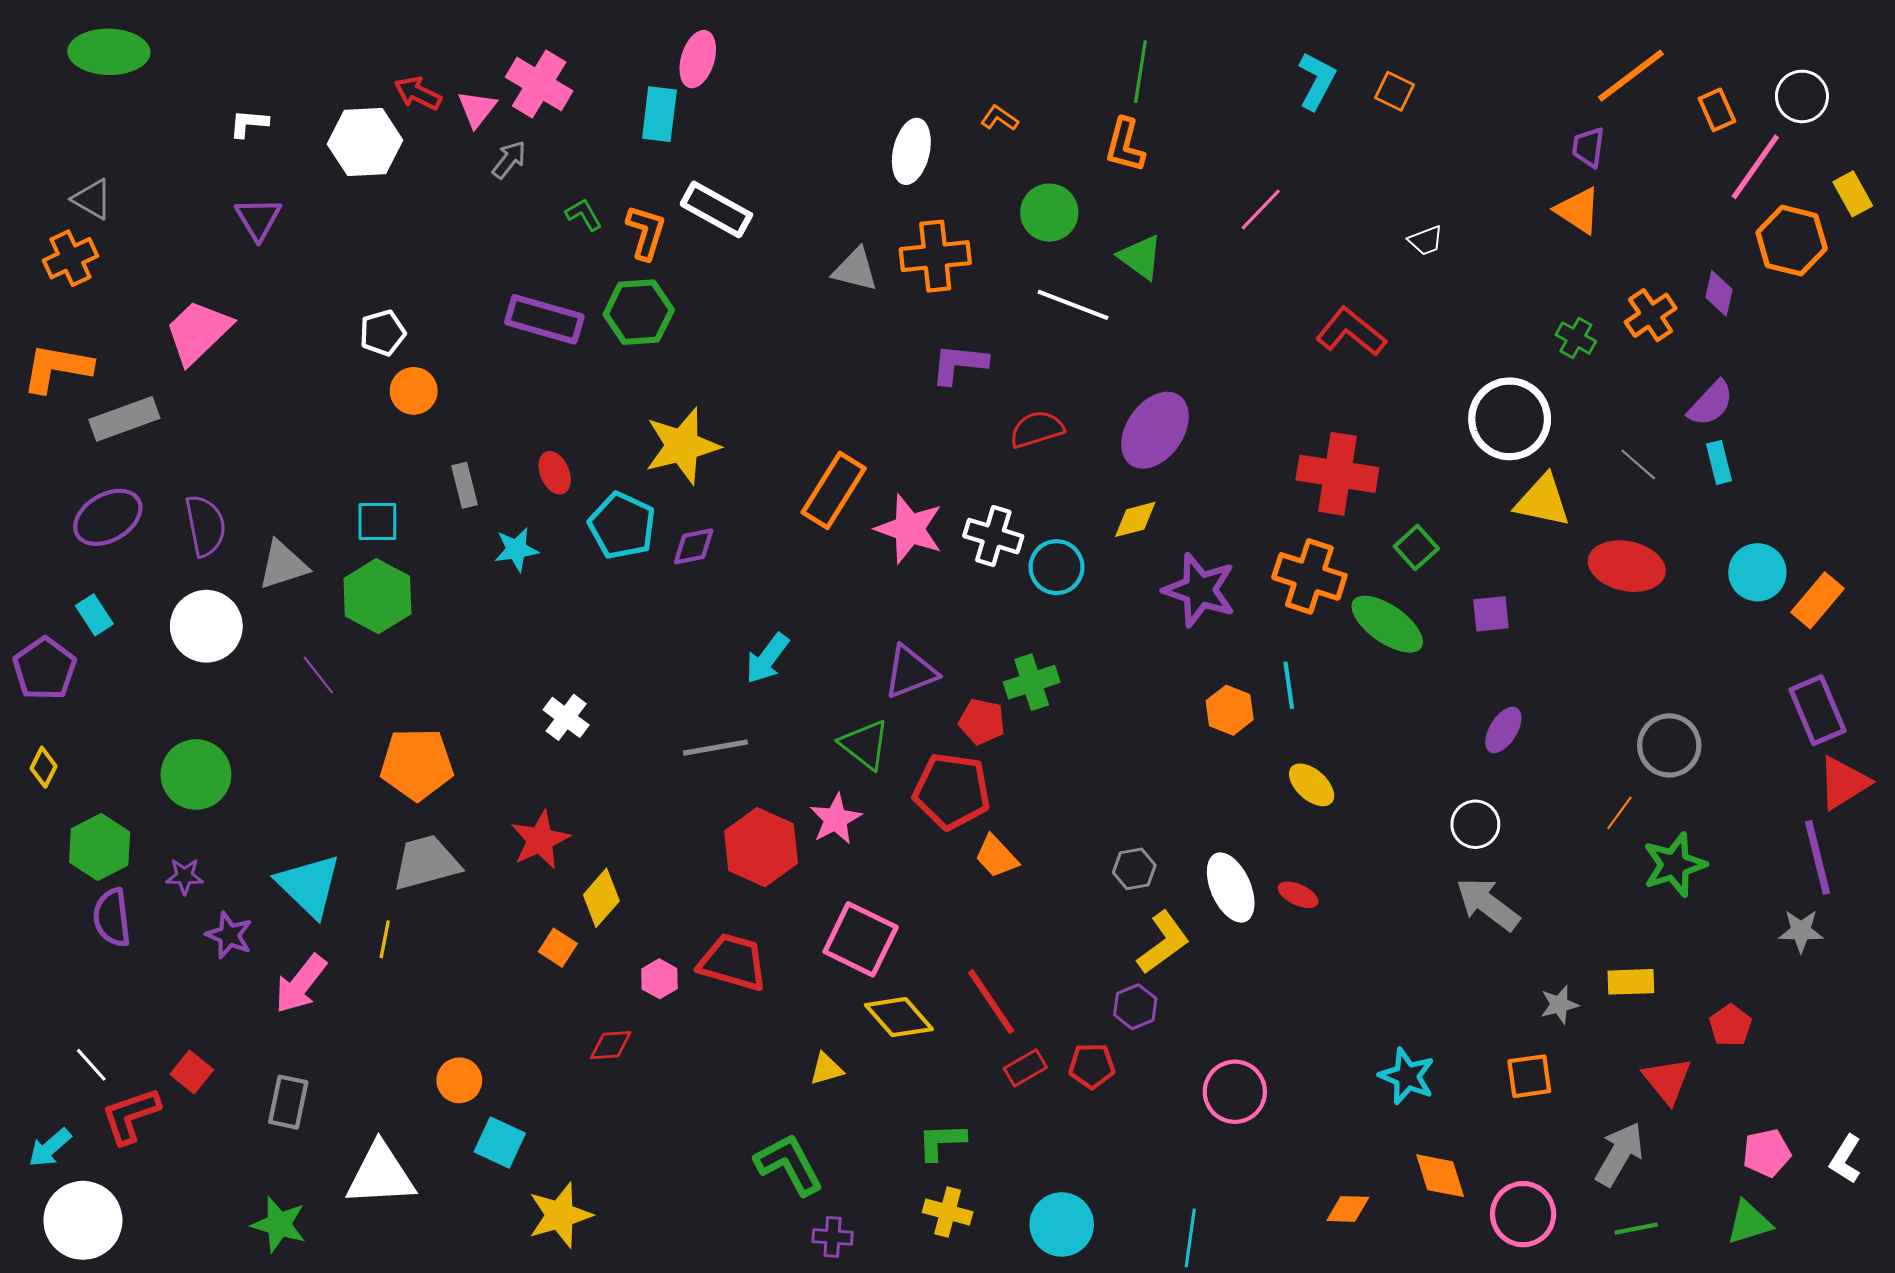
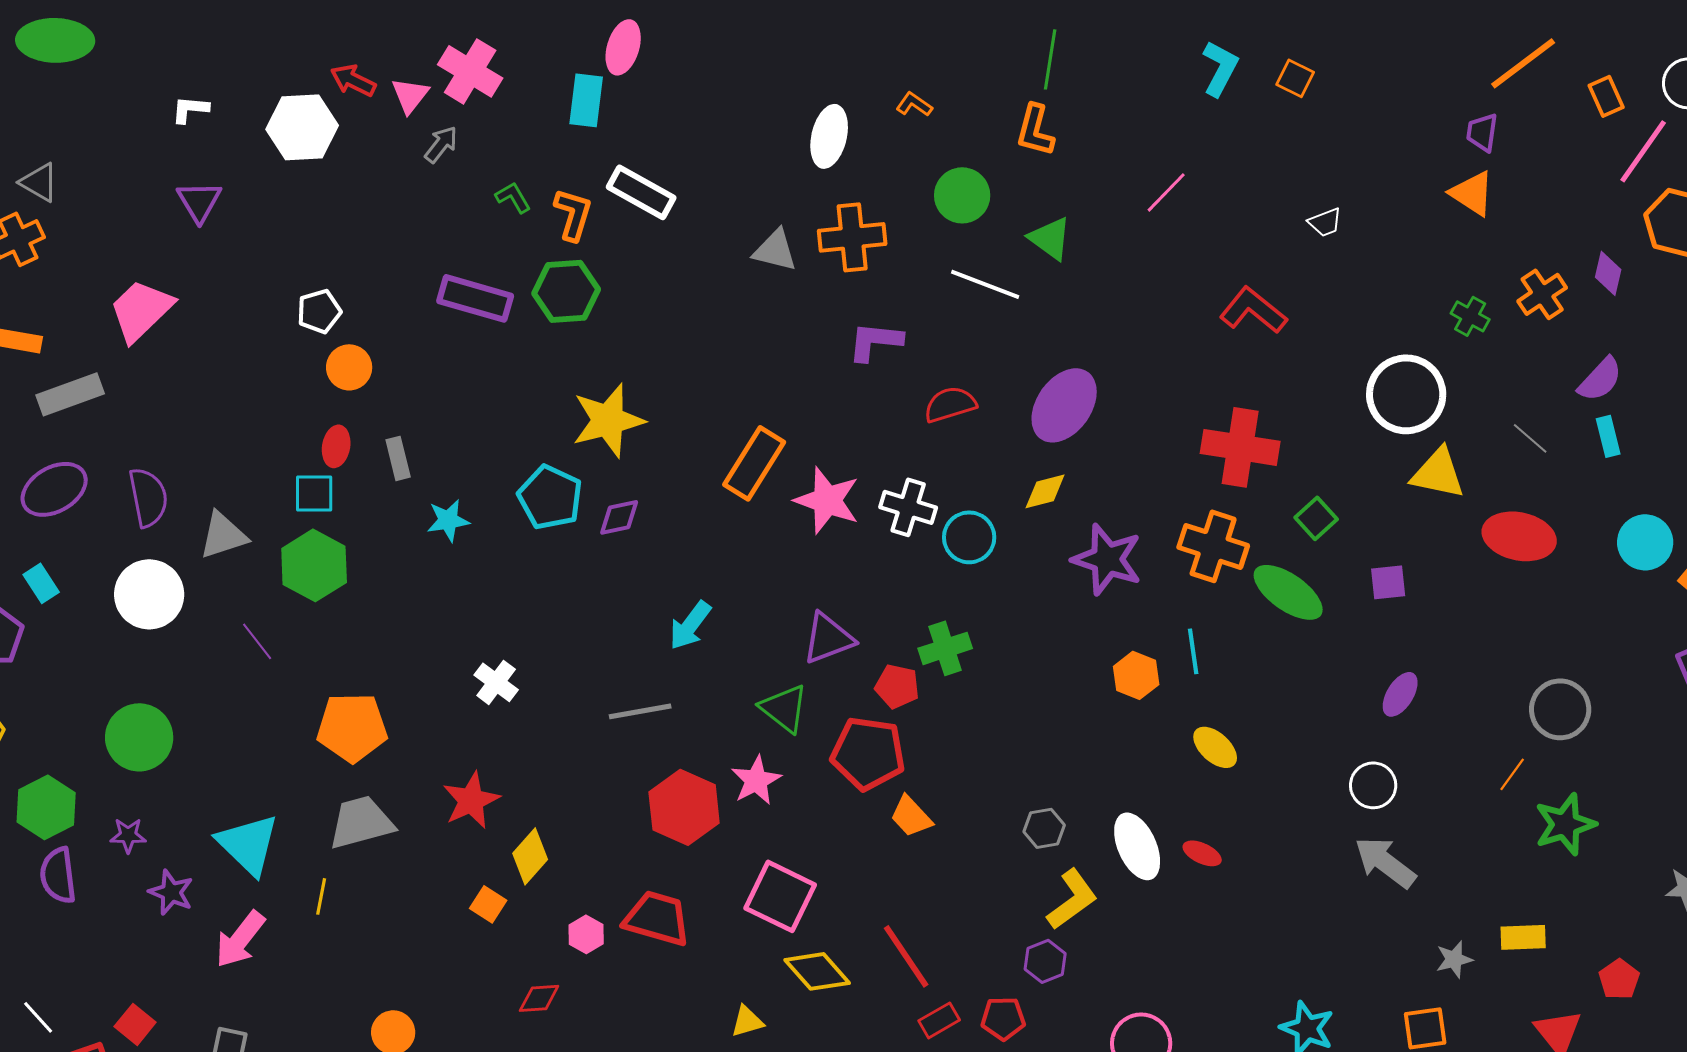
red ellipse: (555, 473) -> (336, 446), moved, turned 33

